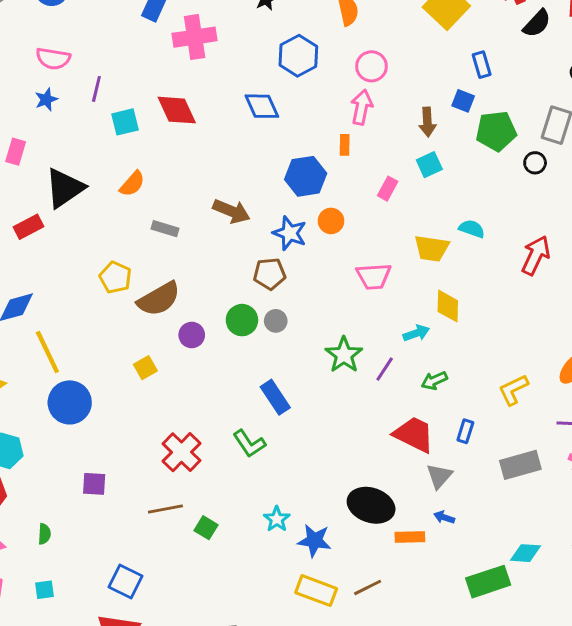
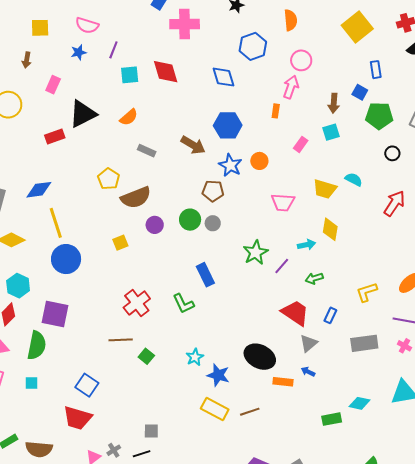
black circle: (535, 163) -> (392, 153), moved
blue hexagon: (306, 176) -> (228, 125), moved
purple square: (94, 484) -> (55, 314), moved, size x1.6
green semicircle: (44, 534) -> (37, 345), size x2.0
green rectangle: (488, 582) -> (332, 419), size x0.7

